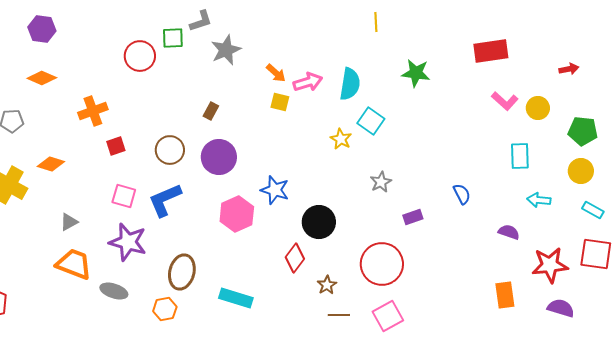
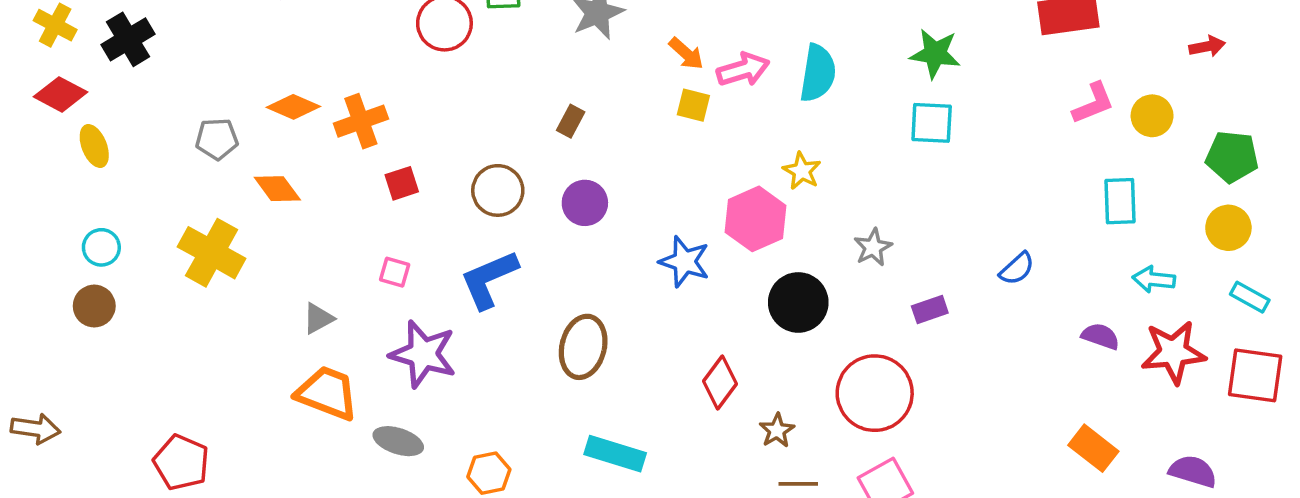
orange diamond: (42, 78) -> (293, 107), moved
pink L-shape: (505, 101) -> (1093, 103), turned -64
cyan square: (371, 121) -> (932, 123), moved, turned -32
purple circle: (219, 157) -> (585, 203), size x0.7
orange diamond: (51, 164) -> (277, 189), moved, turned 36
blue semicircle: (462, 194) -> (1017, 269), turned 75
pink square: (124, 196) -> (395, 272), moved, size x0.7
pink hexagon: (237, 214) -> (756, 219), moved
black circle: (319, 222) -> (798, 302), moved
red star: (550, 265) -> (1173, 352), moved
brown ellipse: (182, 272) -> (583, 347), moved
orange rectangle: (505, 295) -> (1093, 448), turned -44

